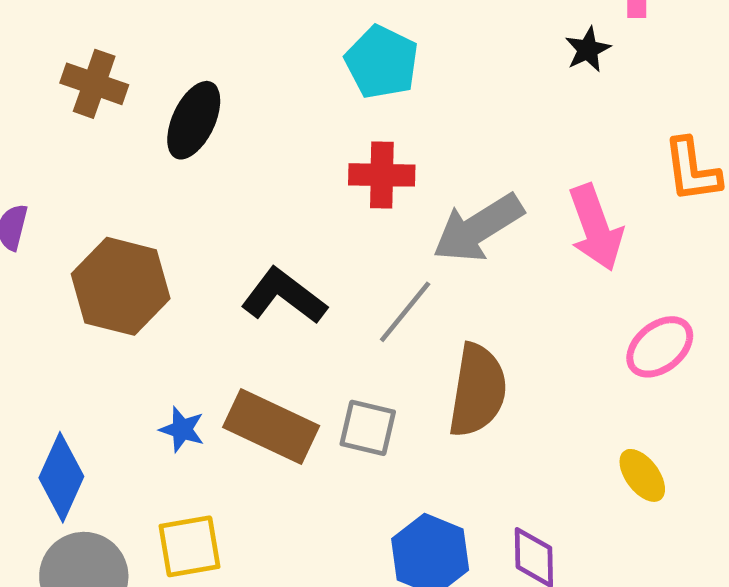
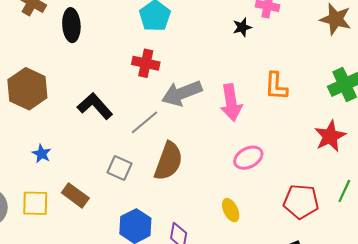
black ellipse: (194, 120) -> (71, 25), turned -40
brown rectangle: (271, 427) -> (75, 195), moved, size x0.7

